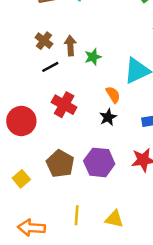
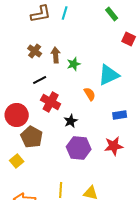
black line: (50, 67) -> (40, 80), moved
black star: (108, 117) -> (71, 121), moved
brown pentagon: (60, 164) -> (32, 137), moved

